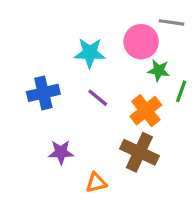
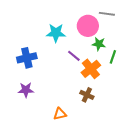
purple line: (98, 98) -> (74, 56), moved
purple star: (61, 152) -> (26, 90), moved
brown cross: (139, 152) -> (87, 95), size x0.6

